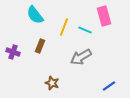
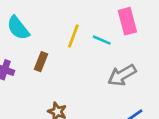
cyan semicircle: (35, 15) -> (18, 28), moved
gray arrow: (81, 57) -> (122, 75), moved

